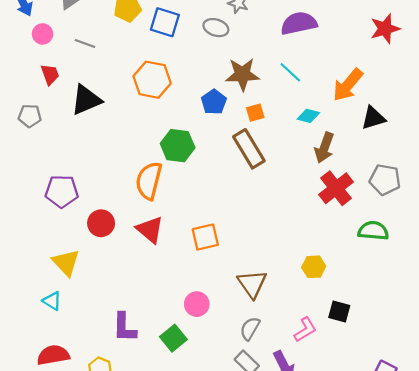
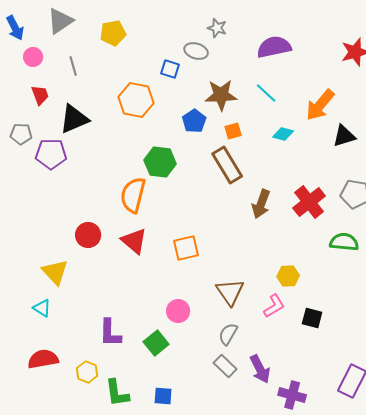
blue square: (165, 22) -> (170, 69), moved, size x0.7
gray line: (85, 44) -> (73, 66), turned 54
brown arrow: (324, 148) -> (261, 204), moved
purple pentagon: (62, 191) -> (51, 154), moved
pink L-shape: (305, 330) -> (274, 306), moved

